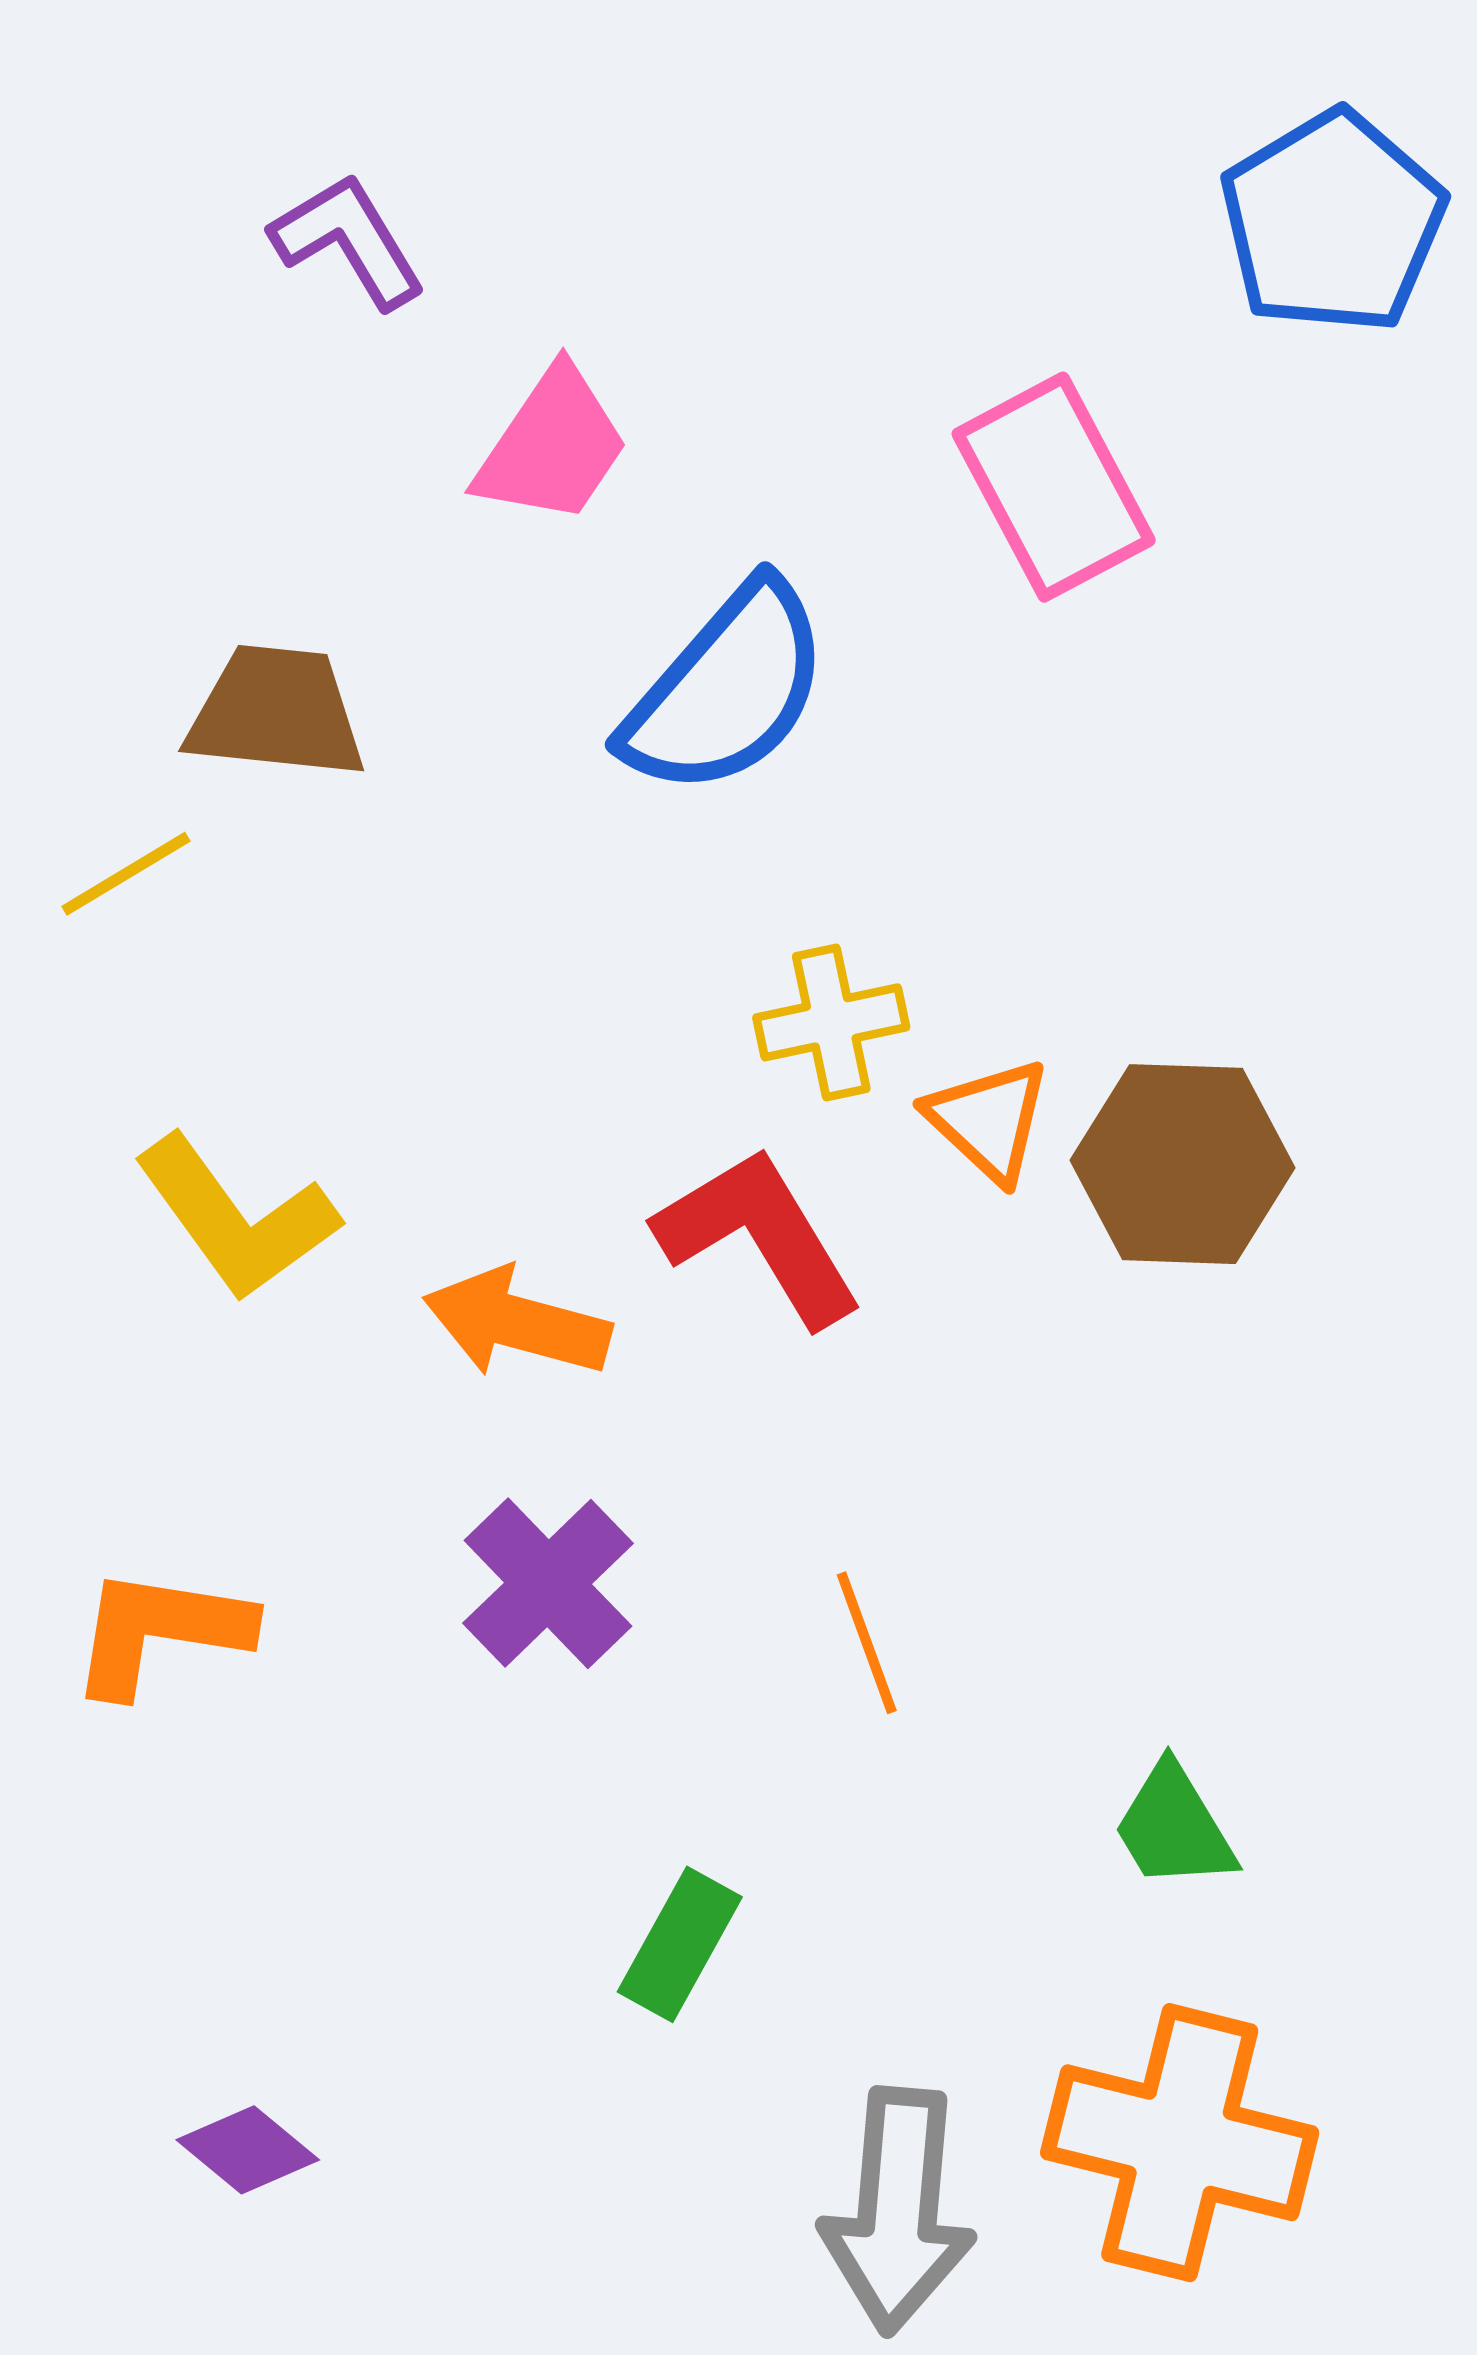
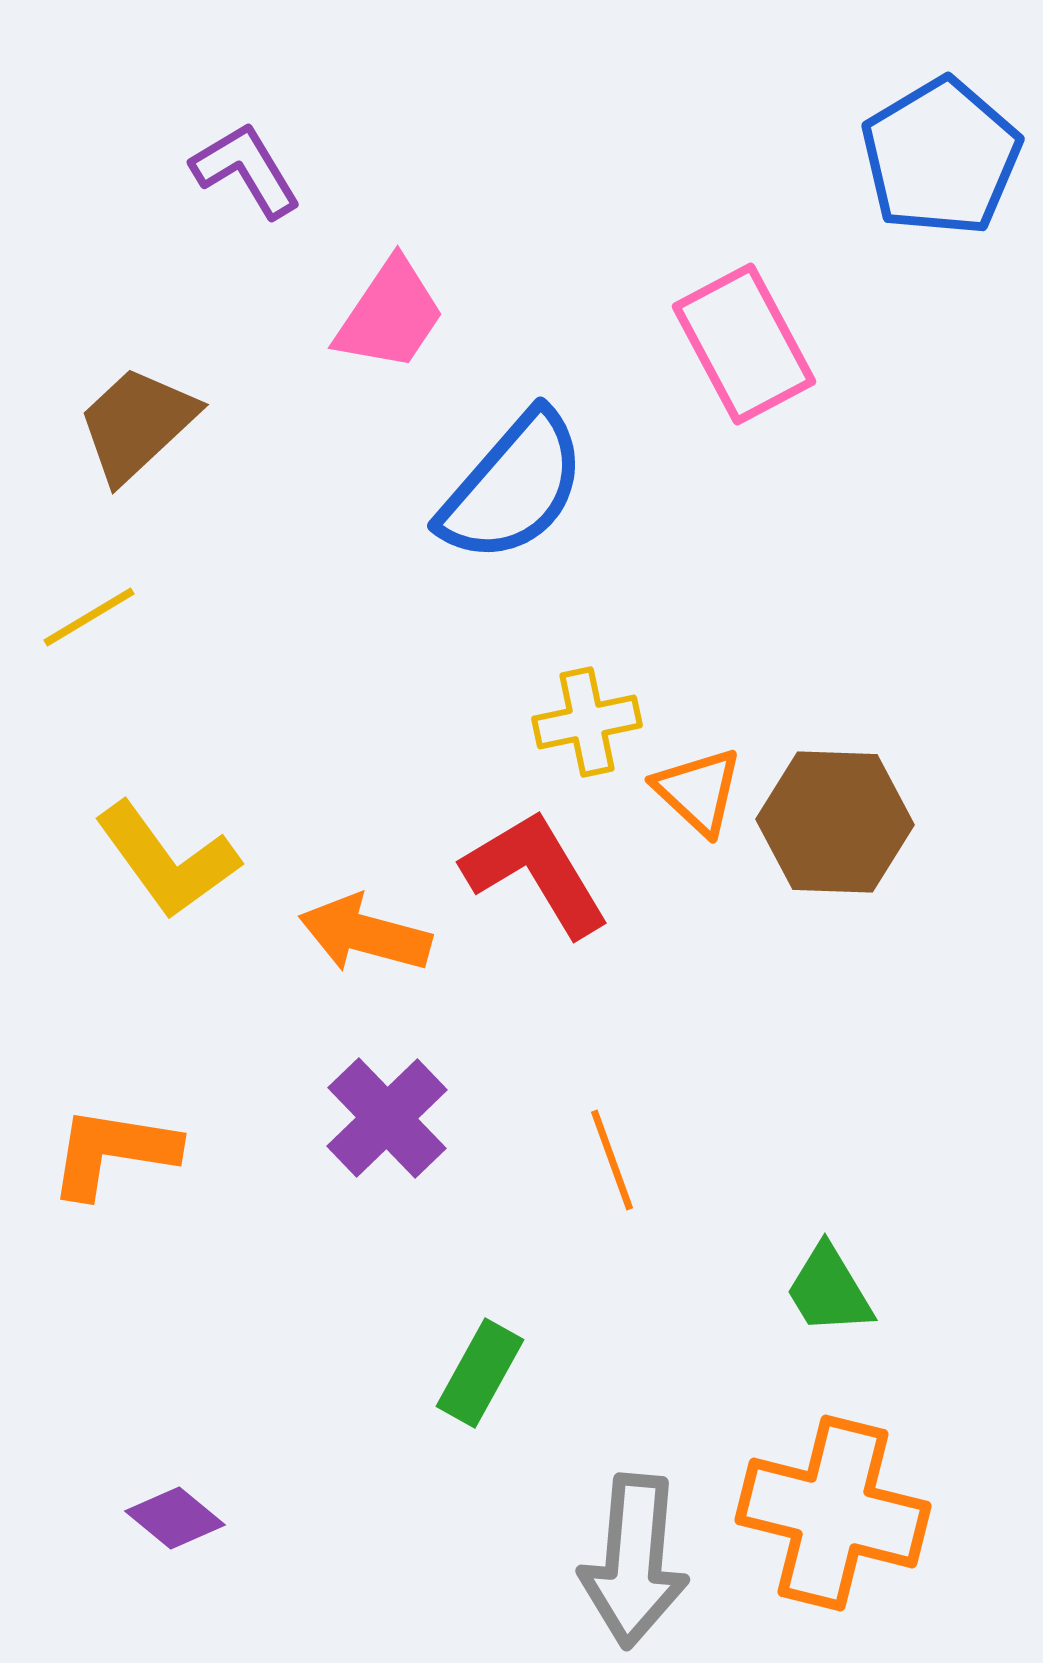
brown trapezoid: (276, 712) -> (137, 424), moved, turned -49

